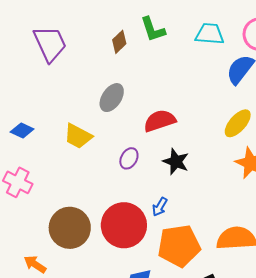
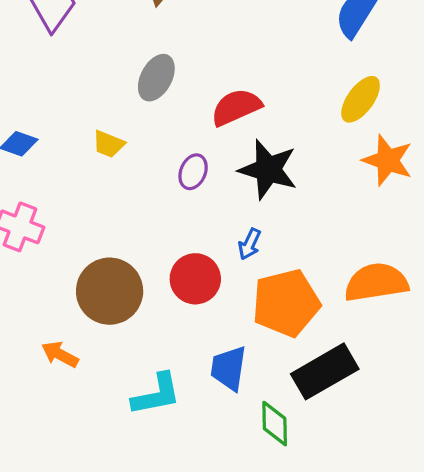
yellow trapezoid: (78, 136) -> (108, 144), size x0.7
black star: (176, 162) -> (268, 170), size x1.4
red circle: (124, 225) -> (195, 279), size x0.7

